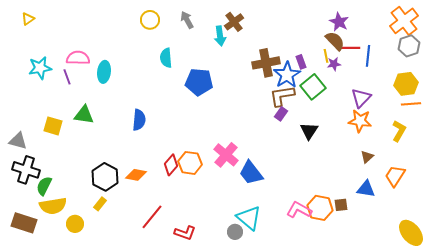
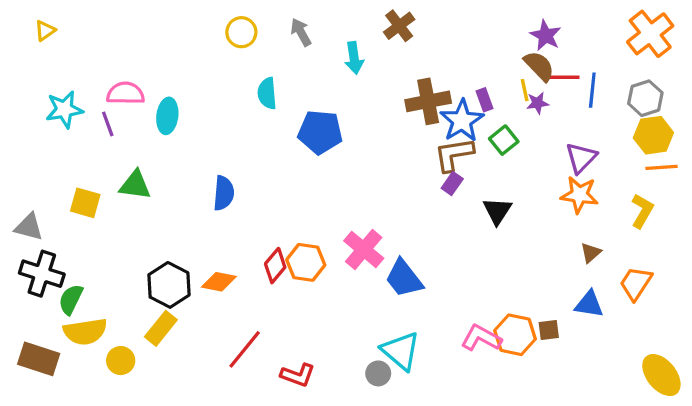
brown cross: (234, 22) -> (399, 26), moved
gray hexagon: (409, 46) -> (645, 98), moved
green square: (313, 87) -> (504, 140), size x0.7
yellow rectangle: (100, 204) -> (161, 328), size x1.5

